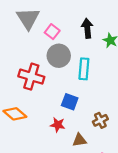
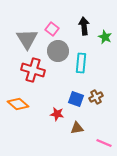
gray triangle: (28, 18) -> (27, 39), moved
blue square: (70, 102) -> (76, 99), moved
brown cross: (100, 120) -> (96, 97), moved

